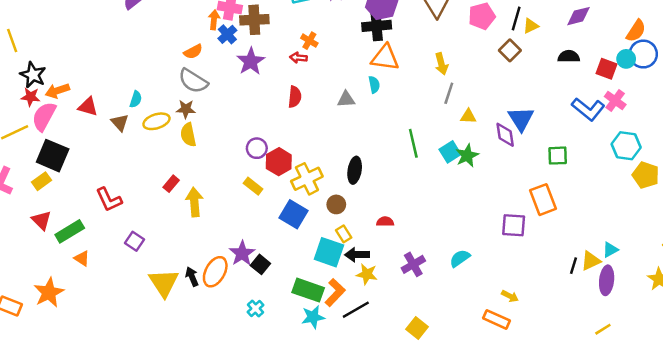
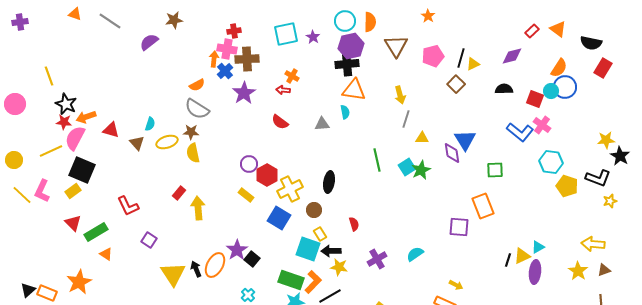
red semicircle: (295, 97) -> (280, 122), turned 120
red semicircle: (385, 222) -> (354, 224), turned 72

